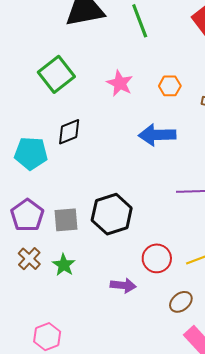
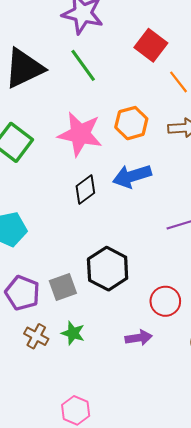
pink star: (120, 83) -> (80, 134), size x1.6
orange hexagon: (170, 86) -> (131, 123), size x1.4
black diamond: (69, 132) -> (85, 190), moved

